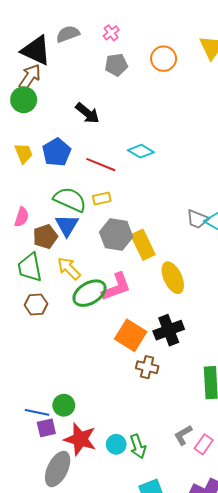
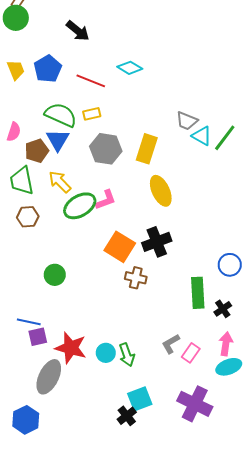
gray trapezoid: (197, 219) -> (187, 121), moved
yellow rectangle: (143, 245) -> (147, 149), moved, turned 44
pink L-shape: (116, 287) -> (106, 200), size x0.7
green circle: (64, 405) -> (55, 275), moved

